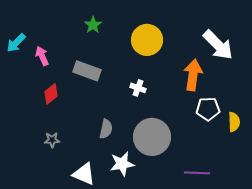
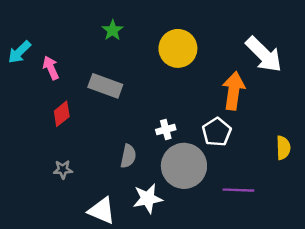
white cross: (138, 88) -> (166, 130), moved, turned -35
white pentagon: (208, 109) -> (217, 132), moved, turned -30
purple line: (197, 173) -> (238, 190), moved

